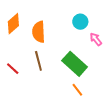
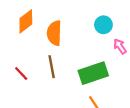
green rectangle: (75, 64) -> (93, 73), turned -65

